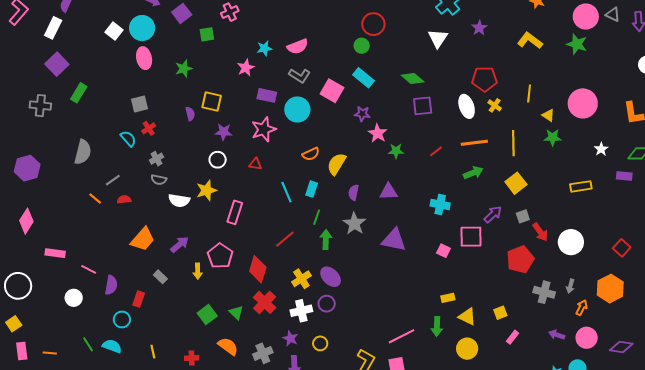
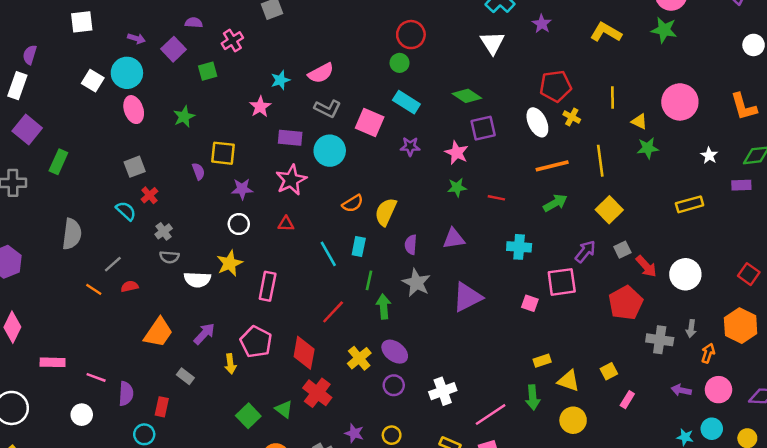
pink star: (378, 133) -> (457, 153), moved
red line: (436, 151) -> (496, 198), moved, turned 56
purple triangle: (394, 240) -> (467, 297), turned -32
white cross: (301, 311) -> (443, 391), moved

